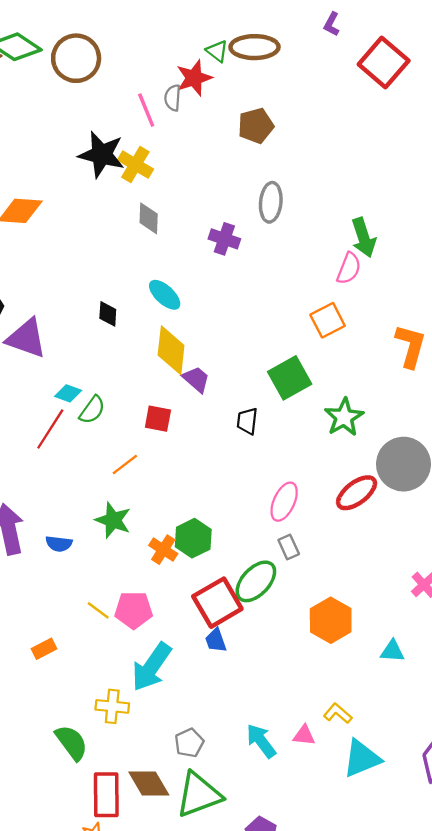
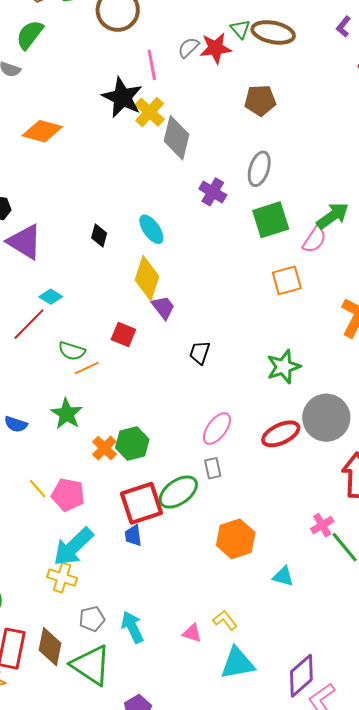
gray semicircle: (173, 98) -> (188, 48), moved, turned 30
pink line: (146, 110) -> (152, 65), moved
gray diamond: (149, 218) -> (177, 138), moved, size x1.5
green arrow: (364, 238) -> (333, 216), turned -120
green square: (290, 378) -> (271, 220), moved
green semicircle: (92, 410) -> (72, 351), moved, turned 60
yellow cross: (112, 706) -> (62, 578), moved
cyan arrow: (261, 741) -> (132, 627), moved
brown diamond: (149, 784) -> (50, 647), turned 30
green triangle: (199, 795) -> (91, 665), turned 42

